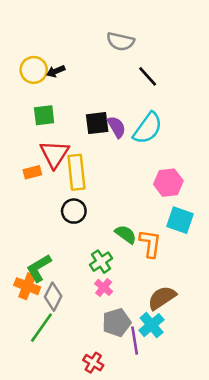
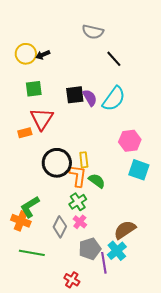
yellow rectangle: (76, 172) -> (84, 160), moved, size x0.6
black circle: (74, 211) -> (57, 163), size x1.5
orange L-shape: (150, 243) -> (78, 176), moved
gray diamond: (53, 297) -> (60, 227), moved
green line: (41, 328) -> (32, 253), turned 65

